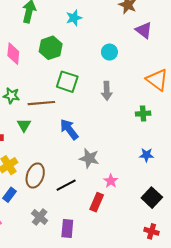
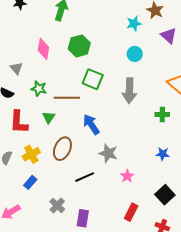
cyan star: (74, 18) -> (134, 24), moved
gray arrow: (107, 91) -> (129, 91), size x1.4
brown ellipse: (35, 176) -> (62, 149), moved
red rectangle: (97, 202) -> (131, 212), moved

